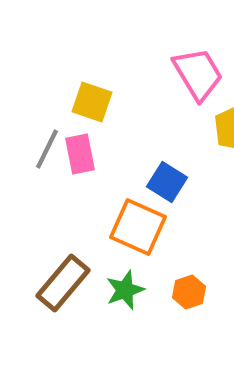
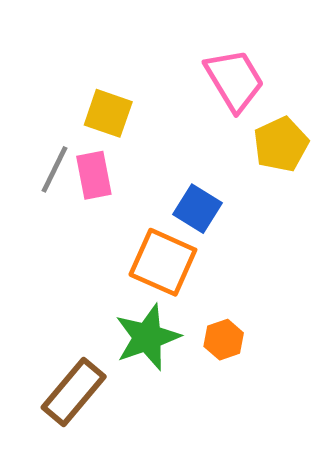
brown rectangle: (63, 283) -> (74, 392), moved
green star: (125, 290) -> (147, 337), size x1.4

